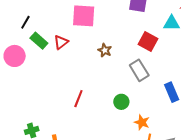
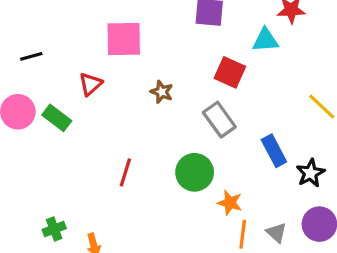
black line: (25, 22) -> (31, 56), turned 48
green rectangle: (39, 41) -> (57, 118), moved
green circle: (121, 102) -> (195, 172), size x1.5

